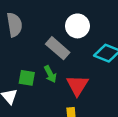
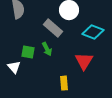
red triangle: (77, 85) -> (84, 61), moved

